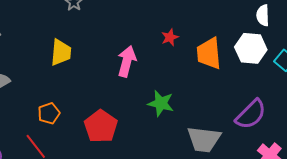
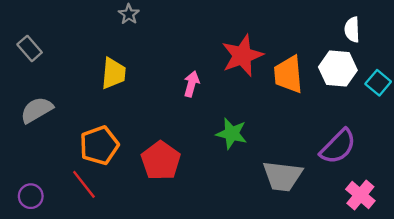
red star: (170, 37) -> (242, 56), size x2.0
pink arrow: (127, 61) -> (191, 84), size x0.7
orange pentagon: (49, 113) -> (99, 145), size x1.5

